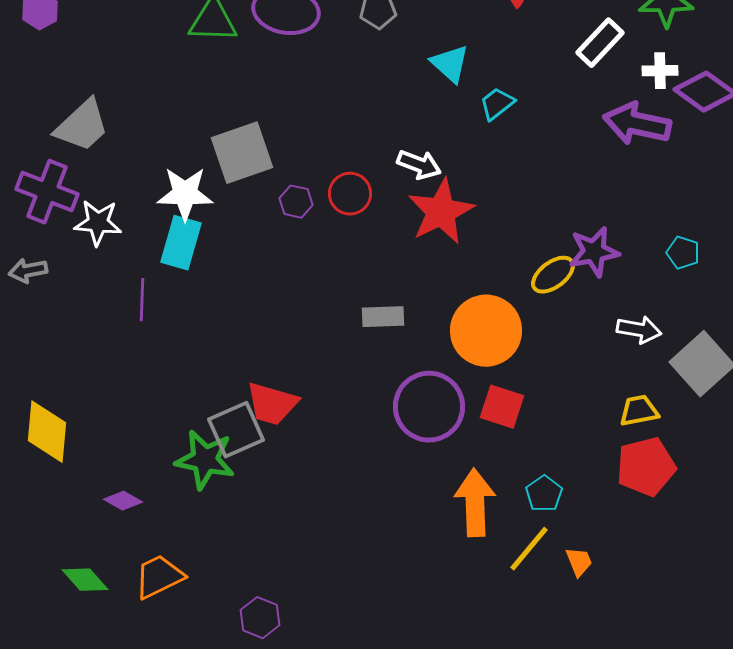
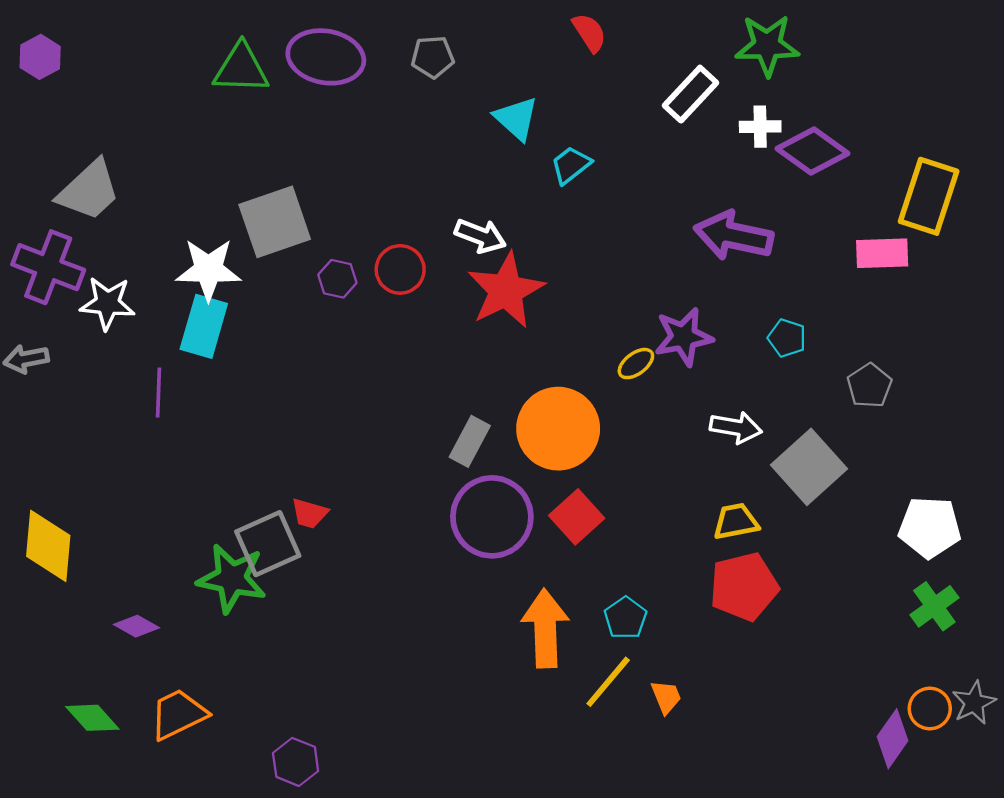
purple arrow: (637, 124) -> (733, 236), moved
yellow ellipse: (553, 275) -> (636, 364), size x0.7
gray rectangle: (383, 317) -> (470, 441), moved, turned -60
red trapezoid: (272, 404) -> (310, 513), size x0.6
red square: (502, 407) -> (577, 517), turned 30

